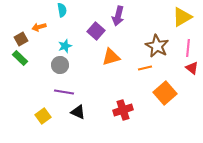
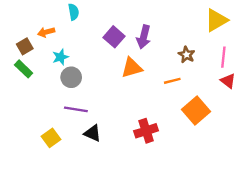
purple arrow: (118, 16) -> (144, 37), moved
cyan star: (65, 46) -> (60, 57), moved
brown star: (157, 46) -> (187, 55), size x0.6

